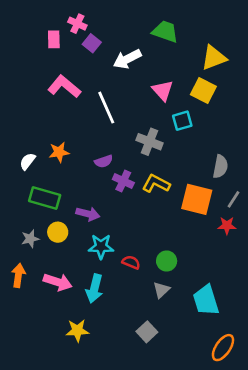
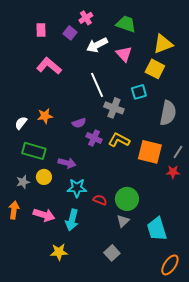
pink cross: (77, 24) -> (86, 18), moved, turned 32
pink triangle: (163, 90) -> (124, 54), moved
white line: (106, 108) -> (97, 85), moved
gray semicircle: (220, 167) -> (168, 113), moved, size x1.4
green circle: (167, 261) -> (127, 199), size x1.5

